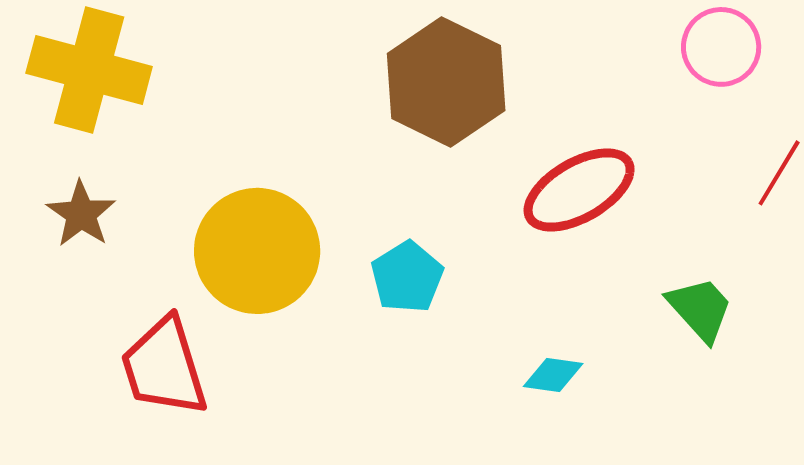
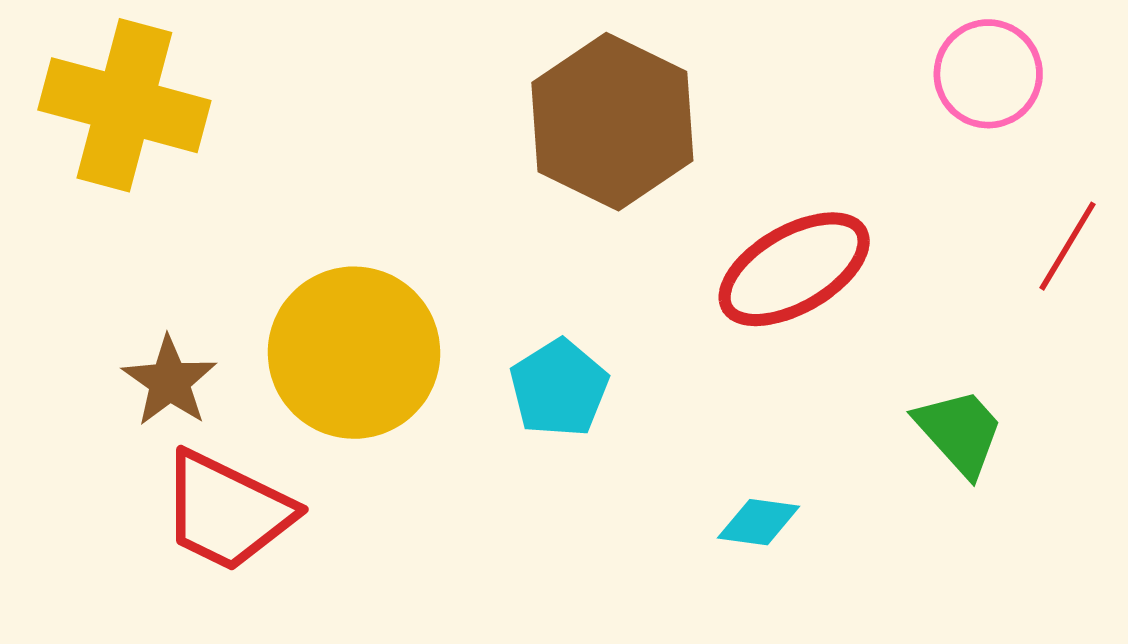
brown star: (81, 214) -> (169, 381), moved
red trapezoid: (164, 367) -> (227, 511), turned -47

